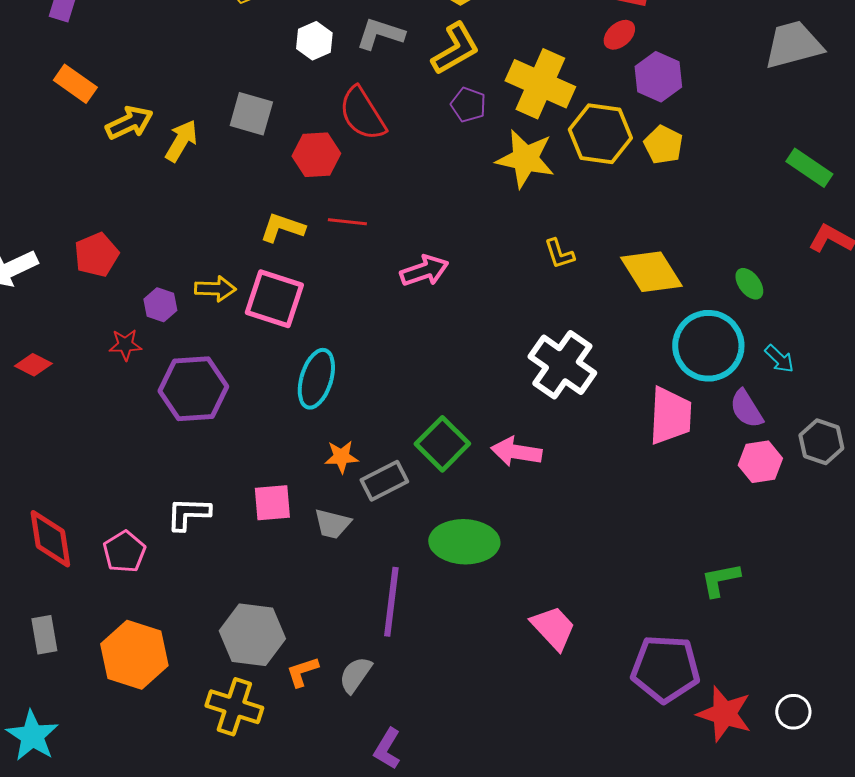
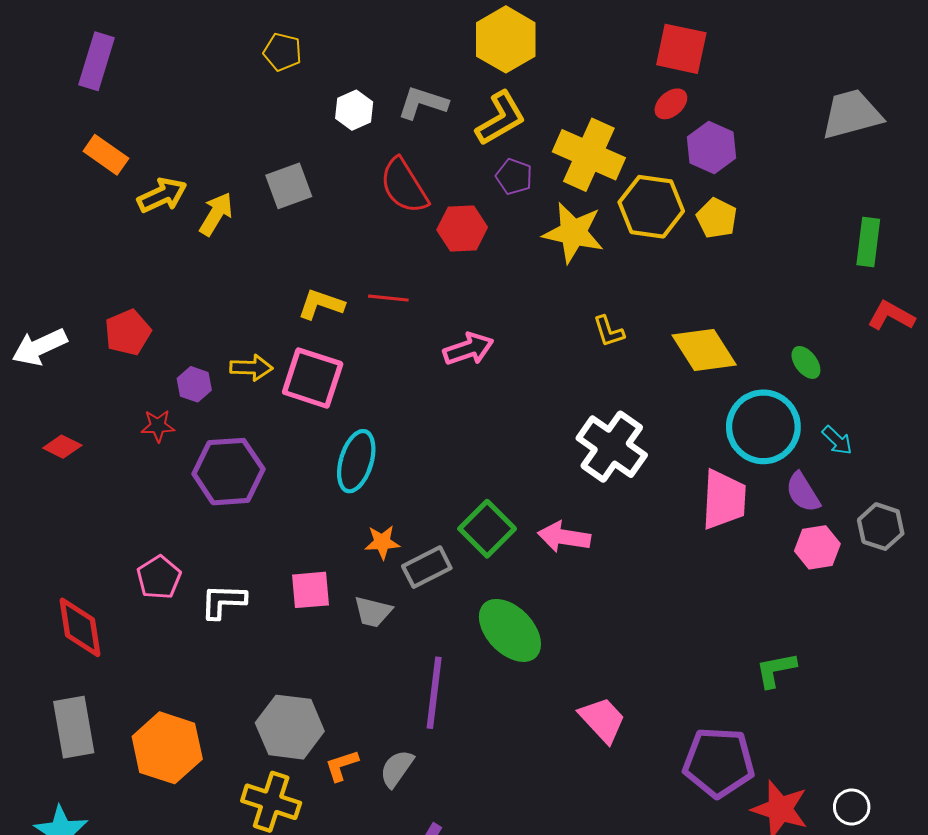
gray square: (251, 114) -> (289, 186), turned -36
red hexagon: (316, 155) -> (462, 228), moved
green rectangle: (809, 168) -> (868, 242), turned 63
green ellipse: (464, 542) -> (510, 630), turned 44
pink pentagon: (124, 552) -> (159, 577), moved
gray rectangle: (44, 635) -> (74, 727), size x1.5

